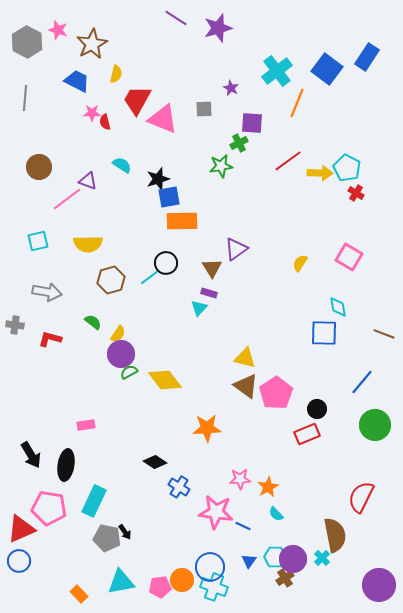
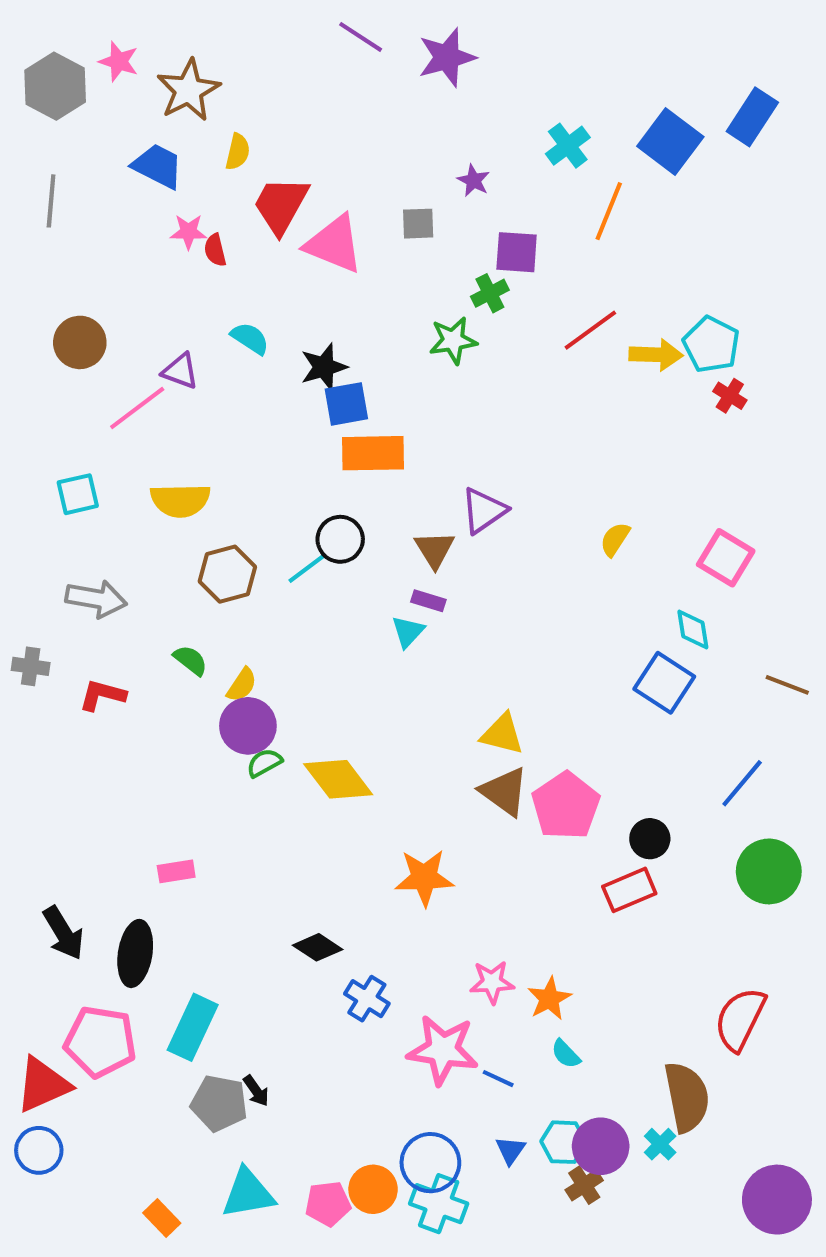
cyan cross: (277, 71) -> (568, 146), size x0.7
pink square: (349, 257) -> (726, 558), moved
blue square: (324, 333) -> (664, 683), turned 32

